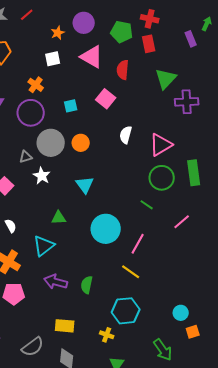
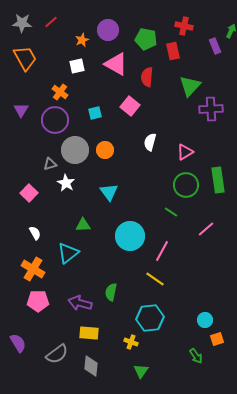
red cross: (150, 19) -> (184, 26), moved
pink triangle: (161, 145) -> (185, 152), size x0.7
purple arrow: (56, 282) -> (80, 303), moved
green arrow: (163, 350) -> (196, 356), moved, size x0.7

